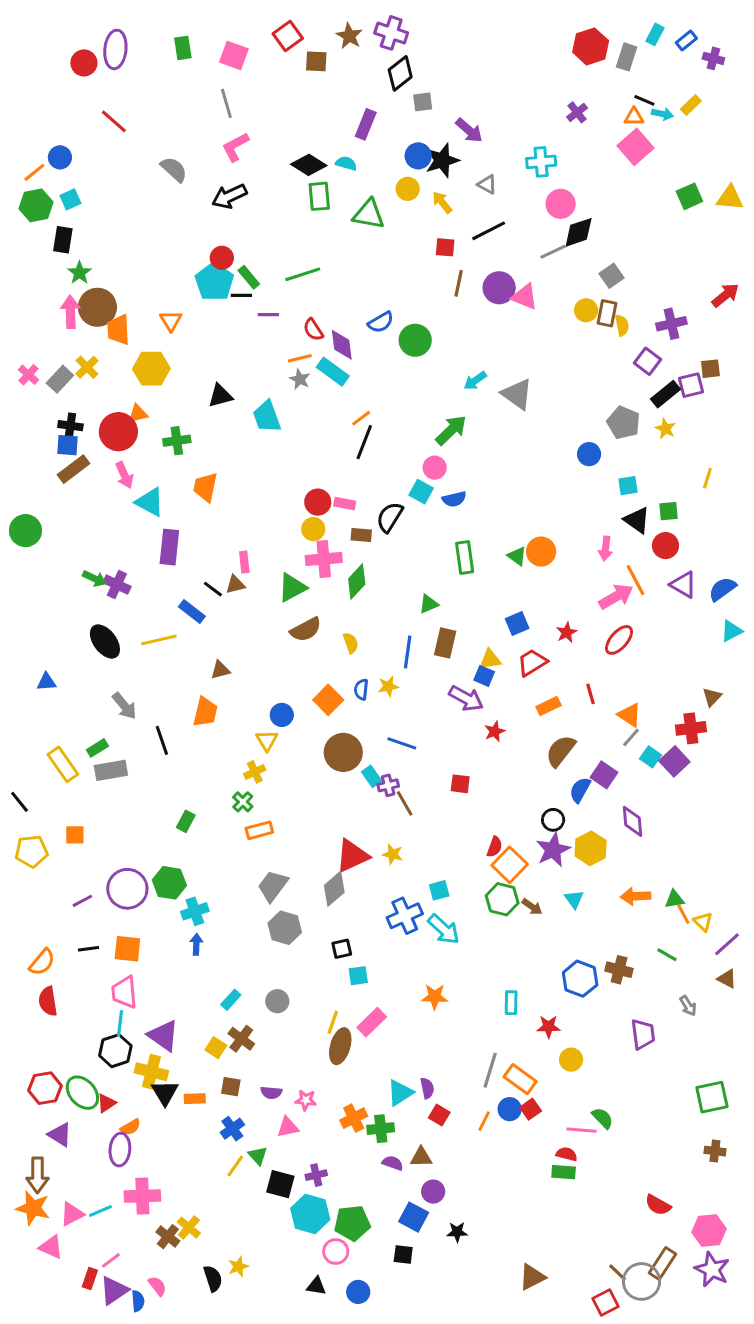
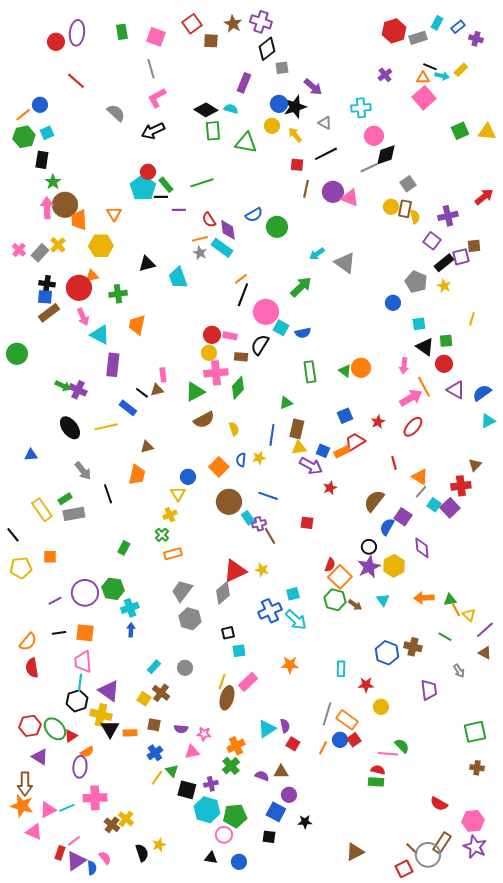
gray rectangle: (627, 57) -> (418, 38), turned 54
pink circle: (435, 468) -> (266, 312), moved, size x1.6
yellow triangle: (490, 659) -> (299, 448), moved
orange rectangle: (549, 706) -> (342, 452), moved
green cross: (381, 1129) -> (231, 766), moved, turned -36

